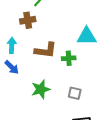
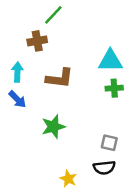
green cross: (69, 58) -> (114, 88), moved
gray square: (75, 93) -> (109, 143), moved

